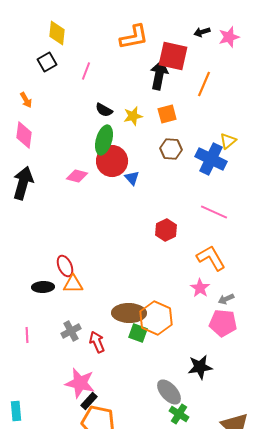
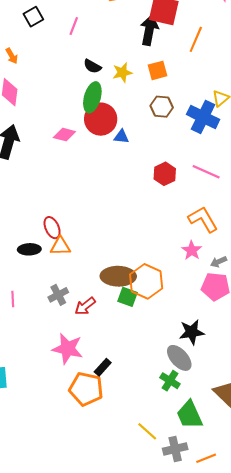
blue triangle: (132, 178) -> (121, 137), turned -42
red hexagon: (166, 230) -> (165, 174), moved
red arrow: (97, 342) -> (85, 306), turned -105
gray ellipse: (169, 392) -> (179, 358), moved
black rectangle: (89, 401) -> (103, 367), moved

